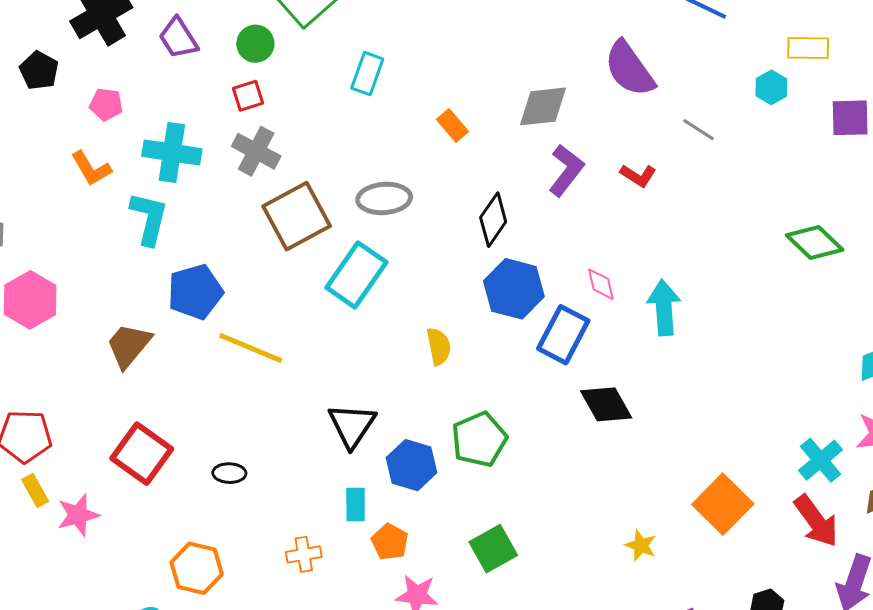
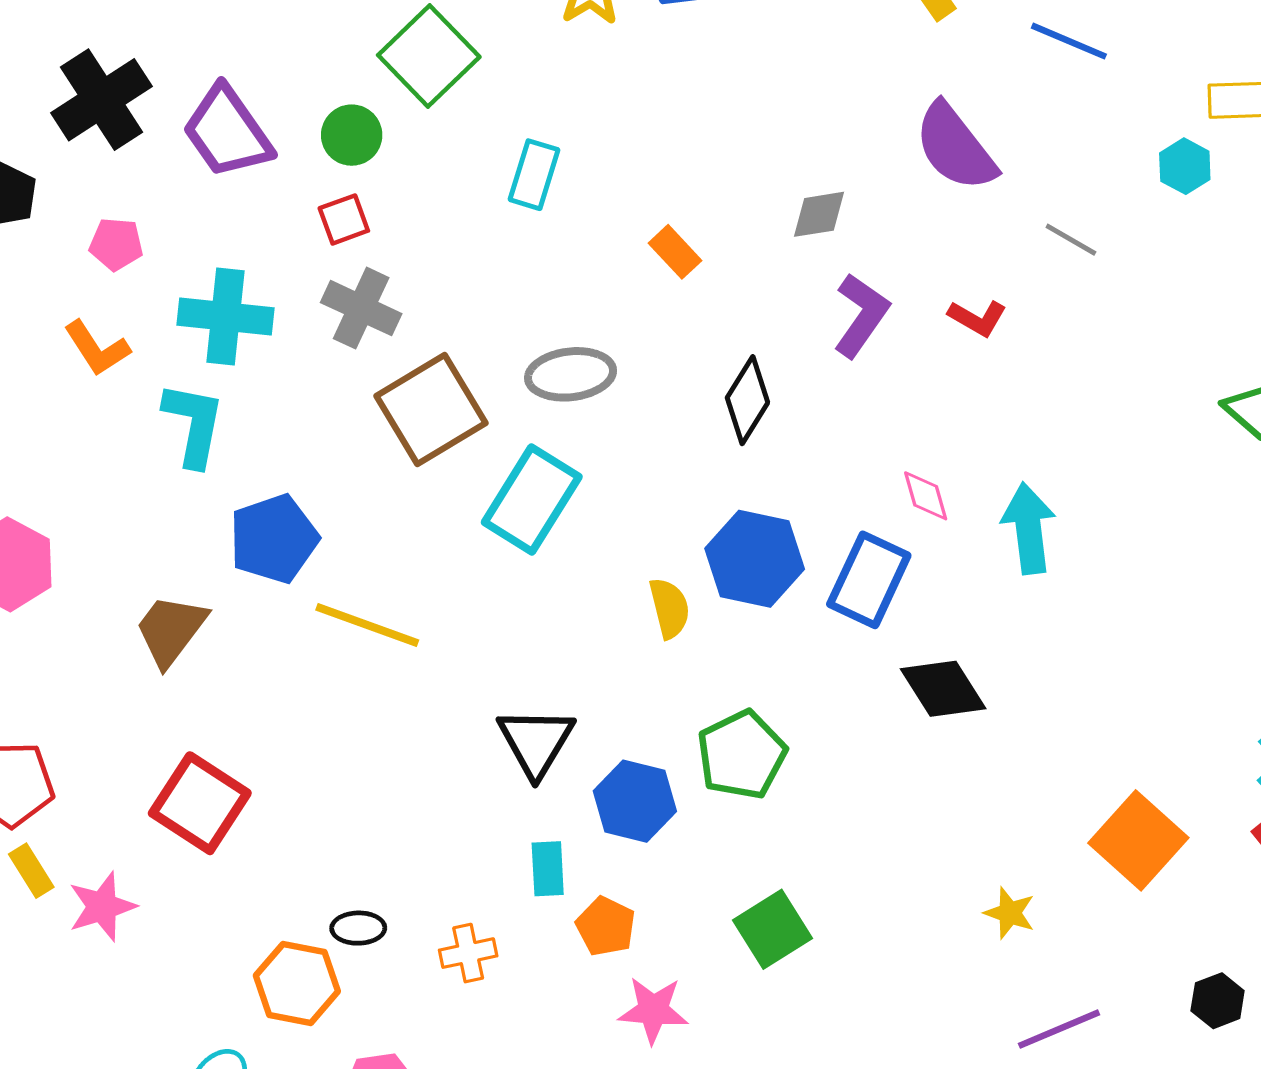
purple trapezoid: (178, 38) -> (227, 132), size x1.4
gray diamond: (543, 106) -> (819, 214), size x0.7
blue hexagon: (514, 289) -> (755, 559), moved
black ellipse: (229, 473) -> (358, 928), moved

